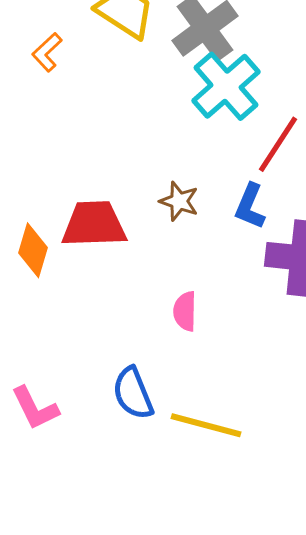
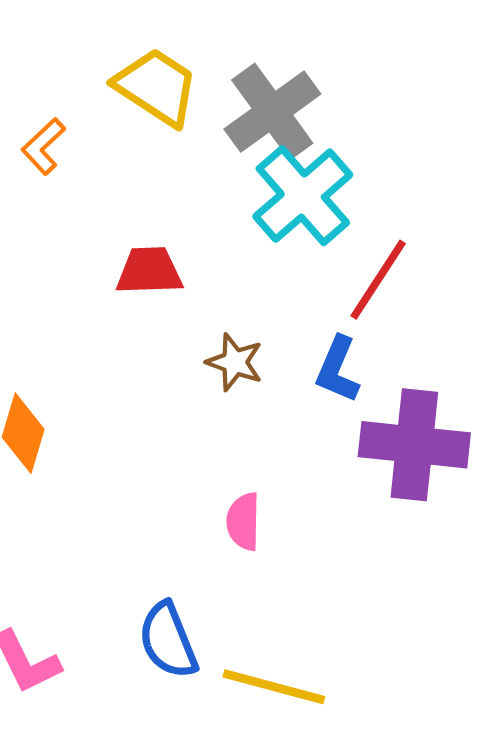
red trapezoid: (94, 224) -> (149, 271), moved, size x0.7

